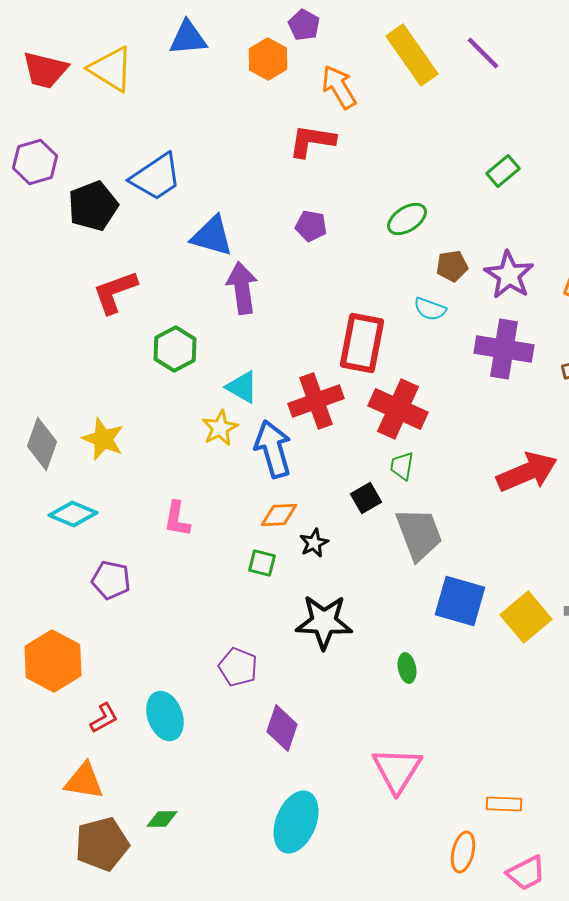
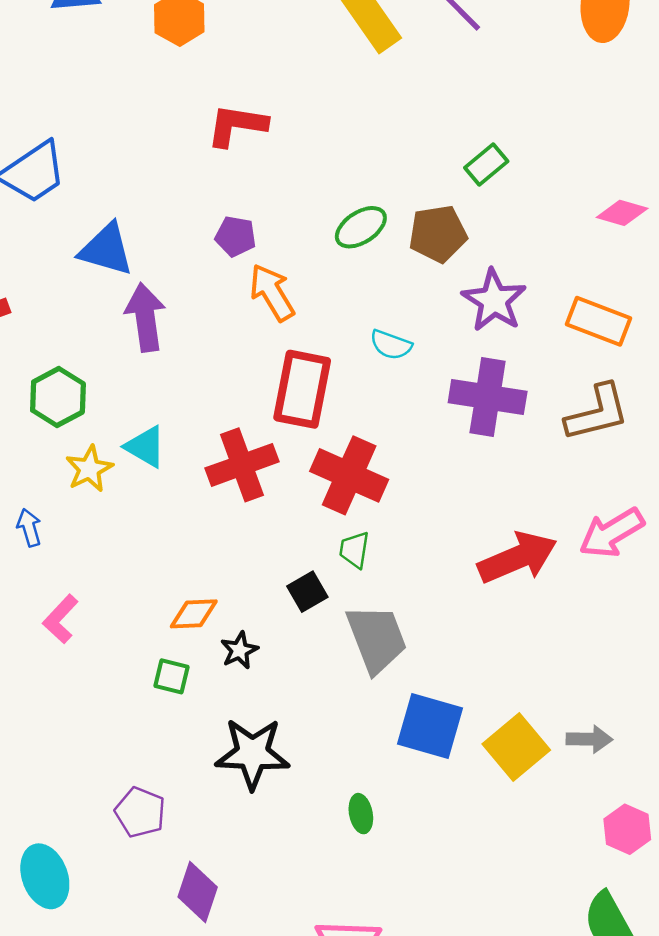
orange arrow: (339, 87) -> (272, 293), moved
brown pentagon: (452, 266) -> (438, 234), moved, size x1.4
yellow star: (220, 428) -> (89, 469), moved
blue arrow: (273, 449) -> (29, 528), moved, size x0.5
pink L-shape: (177, 519) -> (60, 619), turned 33

